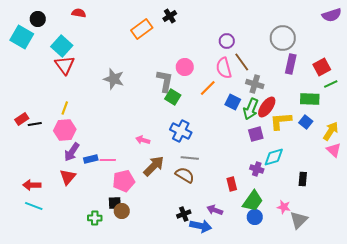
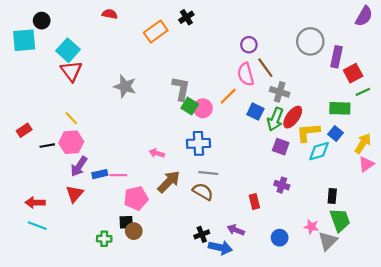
red semicircle: (79, 13) -> (110, 14), moved
purple semicircle: (332, 15) -> (364, 16), turned -42
cyan square: (22, 37) -> (24, 40), turned -35
purple rectangle: (291, 64) -> (337, 57), moved
pink circle: (185, 67) -> (203, 108), moved
yellow line: (65, 108) -> (71, 118), turned -64
black line: (35, 124) -> (47, 146), moved
blue cross: (181, 131) -> (198, 143), turned -30
purple square: (256, 134) -> (281, 147), turned 35
pink triangle: (334, 150) -> (366, 164), turned 42
cyan diamond: (274, 157) -> (319, 151), moved
green trapezoid: (253, 201) -> (340, 220), moved, turned -55

